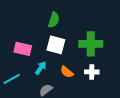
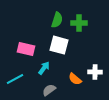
green cross: (91, 44) -> (79, 23), moved, size x0.7
orange semicircle: (67, 72) -> (75, 79), moved

